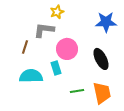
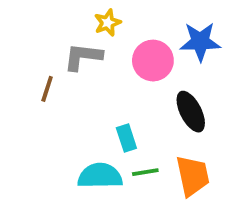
pink circle: (67, 49) -> (153, 61), moved
cyan rectangle: (56, 68) -> (126, 138), moved
cyan semicircle: (31, 76) -> (100, 176), moved

